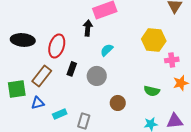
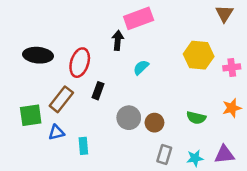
pink cross: (172, 60) -> (232, 67), moved
gray circle: (97, 76) -> (129, 118), moved
brown circle: (118, 103) -> (154, 123), moved
cyan rectangle: (60, 114) -> (83, 146), turned -72
gray rectangle: (84, 121) -> (164, 154), moved

